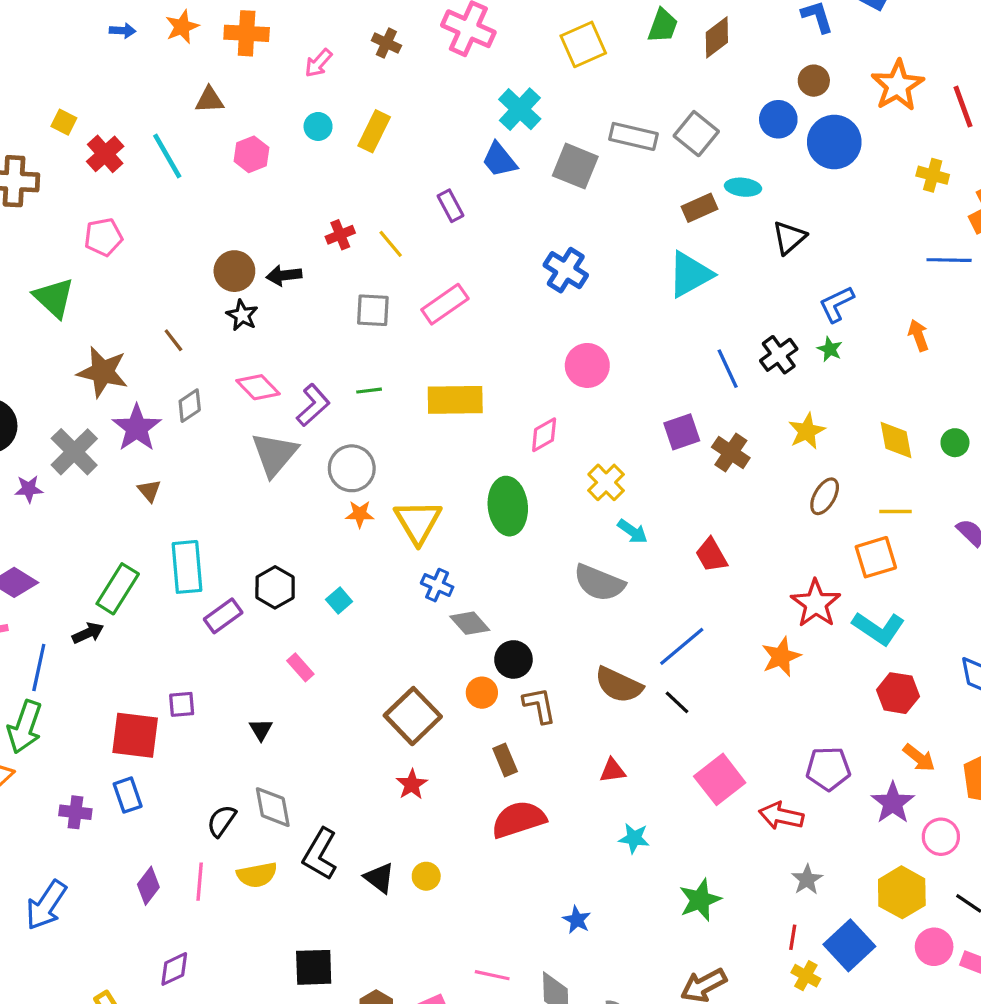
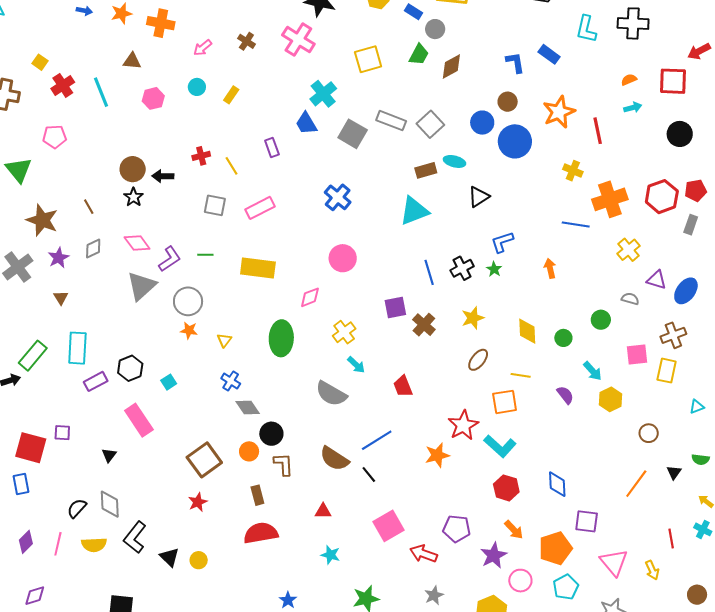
yellow rectangle: (374, 131) -> (231, 95), size x0.7
purple star: (137, 428) -> (58, 258), size x0.7
yellow triangle: (418, 522) -> (224, 340), size x0.5
pink rectangle: (300, 667) -> (139, 420), size x1.8

